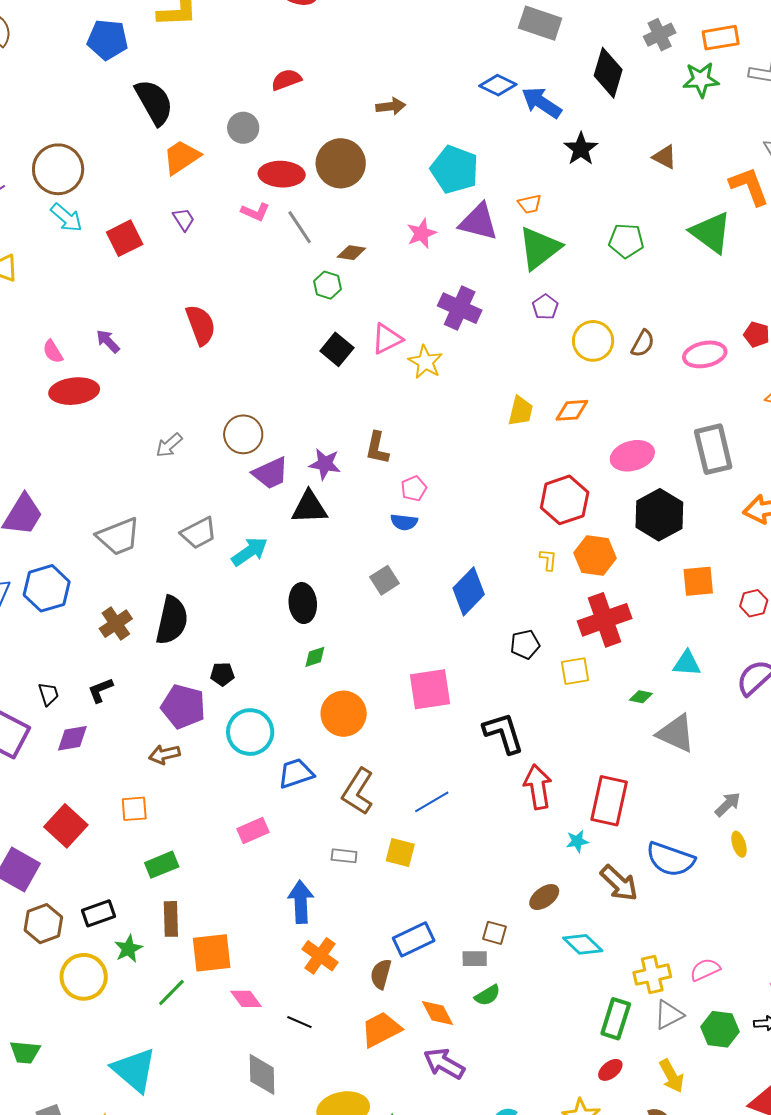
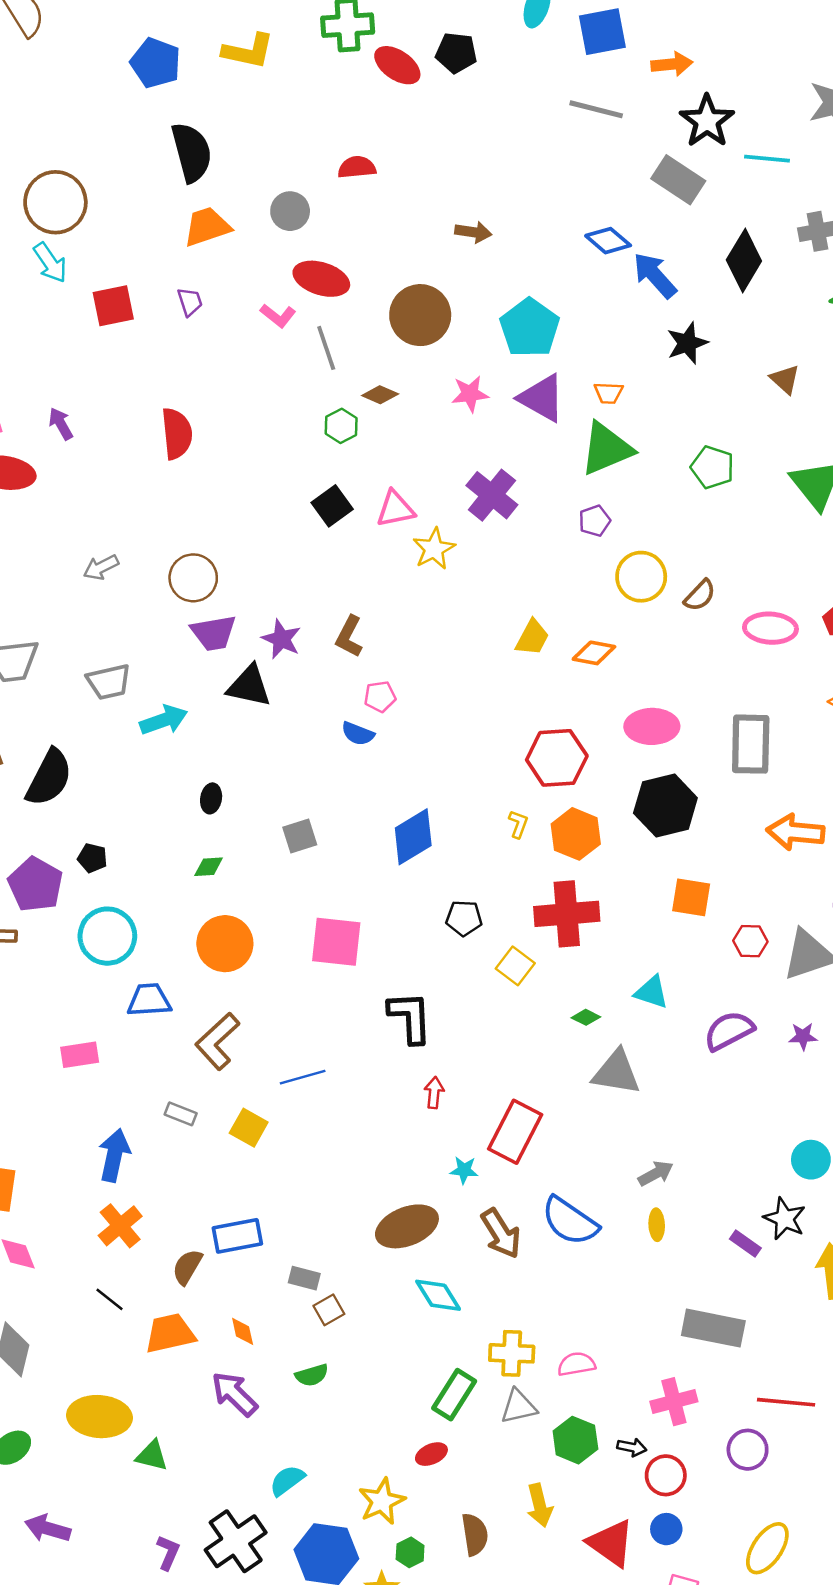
brown circle: (341, 163) -> (420, 315), moved
gray square: (384, 580) -> (300, 836), moved
black ellipse: (303, 603) -> (211, 798), size x0.6
yellow square: (575, 671) -> (515, 966), turned 32
gray triangle: (676, 733) -> (616, 1072), turned -30
red arrow: (538, 787) -> (434, 1093), size x0.6
brown ellipse: (544, 897) -> (407, 1226), size x1.6
brown square: (494, 933) -> (329, 1310), moved, turned 30
green semicircle: (488, 995) -> (312, 1375), moved
orange diamond: (437, 1013) -> (243, 1331), size x0.7
black line: (299, 1022) -> (109, 1299), moved
yellow arrow: (672, 1076) -> (540, 1505), moved

